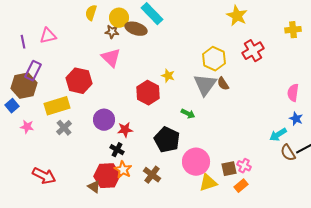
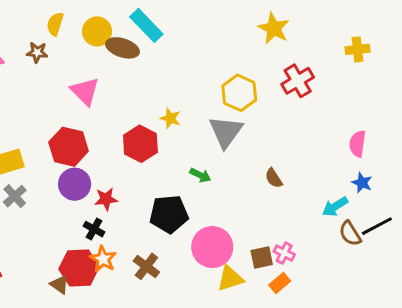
brown star: (112, 32) -> (37, 52), moved
red hexagon: (79, 81) -> (69, 147), moved
brown semicircle: (223, 84) -> (274, 178), moved
black pentagon: (167, 140) -> (169, 214), turned -30

